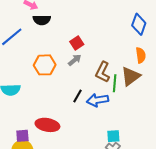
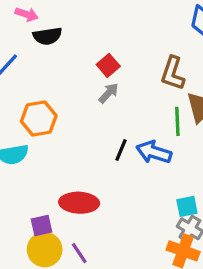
orange hexagon: (45, 65) -> (39, 119), moved
brown L-shape: (103, 72) -> (173, 73), moved
blue arrow: (98, 100) -> (154, 152), turned 35

